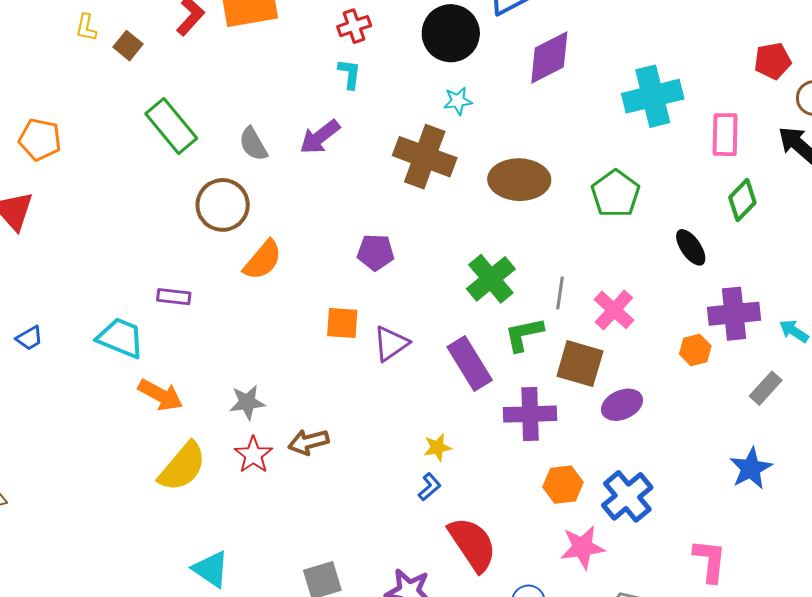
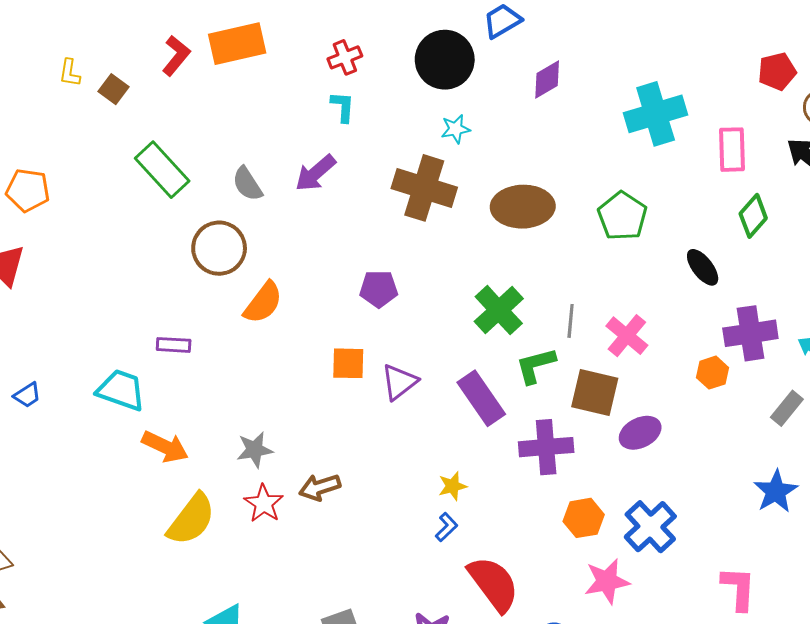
purple diamond: (549, 57) -> (547, 79), size x0.7

